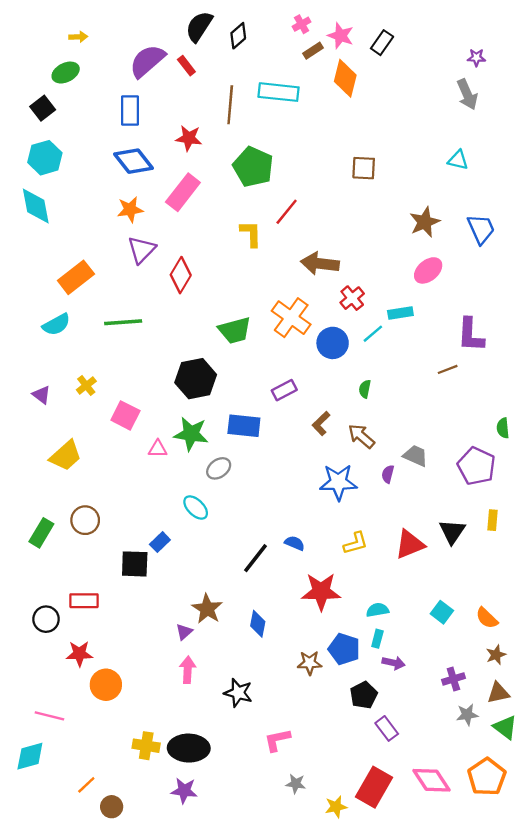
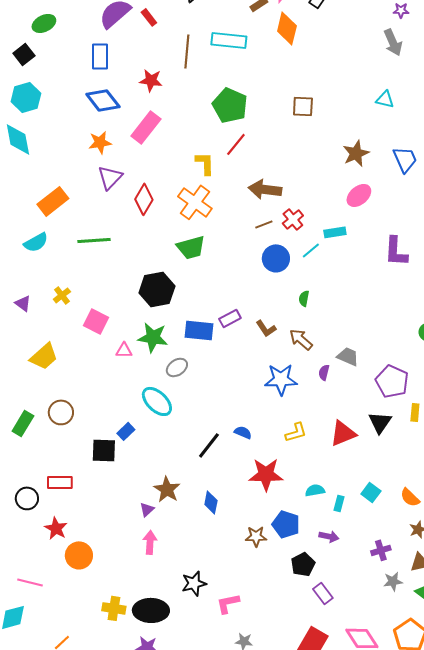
green pentagon: (253, 167) -> (230, 105), moved
orange cross: (291, 318) -> (195, 202), moved
brown line: (448, 369) -> (264, 224), moved
purple rectangle: (284, 390) -> (230, 318), moved
brown L-shape: (321, 423) -> (266, 328), turned -80
purple pentagon: (476, 466) -> (392, 381), moved
cyan ellipse: (196, 508) -> (157, 401), size x1.4
cyan rectangle: (377, 639) -> (339, 503), moved
red star: (79, 654) -> (56, 528), turned 30
black star: (238, 693) -> (194, 583), moved, turned -30

